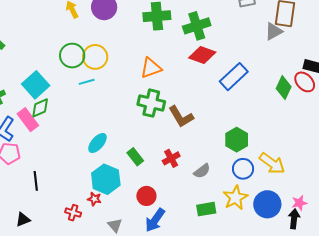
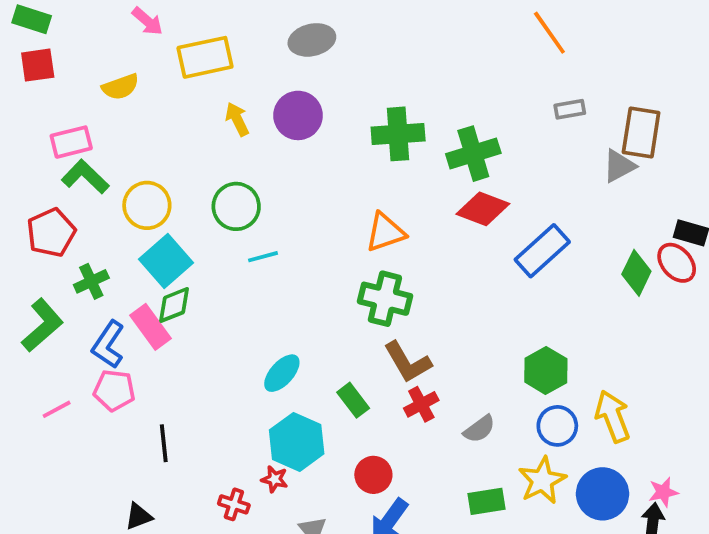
yellow circle: (95, 57) -> (147, 205), moved
brown L-shape: (181, 117) -> (408, 362), moved
yellow arrow: (272, 163) -> (613, 416), turned -148

